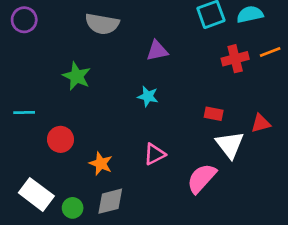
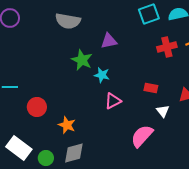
green star: (77, 76) -> (82, 60), moved
white triangle: (230, 145) -> (163, 111), size x0.6
pink triangle: (155, 154) -> (113, 101), moved

